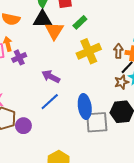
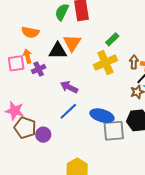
black triangle: (43, 19) -> (58, 51), moved
green rectangle: (80, 22) -> (112, 39), moved
blue ellipse: (85, 106) -> (102, 116), turned -65

